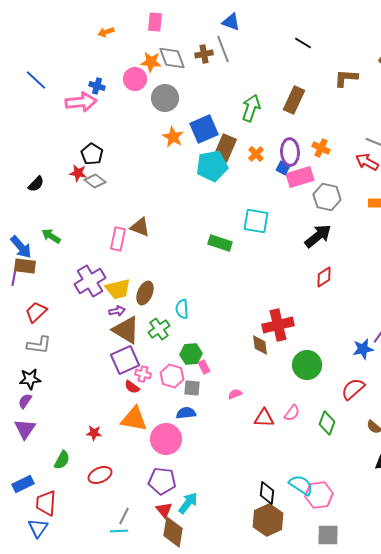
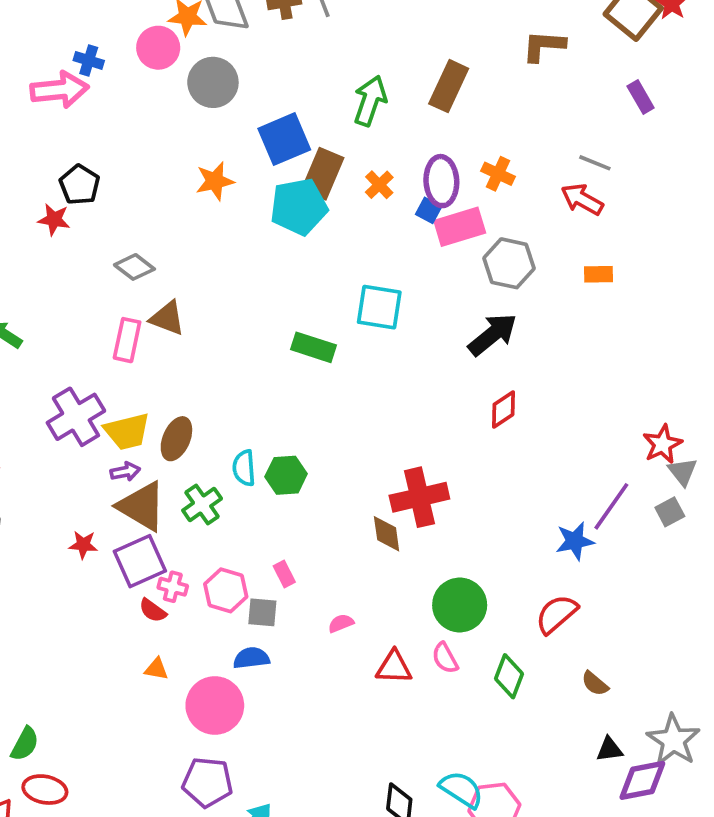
orange star: (173, 137) -> (215, 181), moved, turned 30
gray diamond: (95, 181) -> (134, 267), moved
green hexagon: (191, 354) -> (286, 475), moved
green circle: (307, 365) -> (460, 605), moved
pink semicircle: (292, 413) -> (445, 658), turned 114
orange triangle: (134, 419) -> (156, 669), size x0.5
red star: (94, 433) -> (83, 545), moved
red ellipse: (100, 475) -> (45, 790), moved, turned 35

